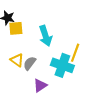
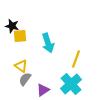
gray semicircle: (30, 63) -> (25, 79), moved
cyan cross: (62, 65) -> (71, 84), moved, turned 30

